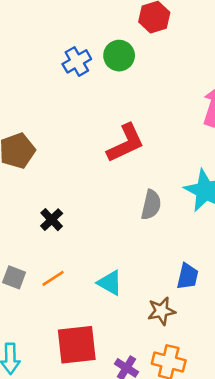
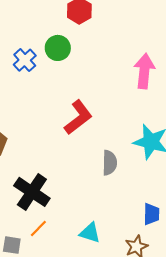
black cross: (52, 220) -> (32, 192), size x1.8
orange line: (53, 278) -> (38, 229), moved

